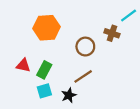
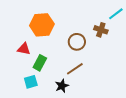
red triangle: (23, 65) -> (24, 49), moved
cyan square: (44, 91) -> (31, 82), moved

